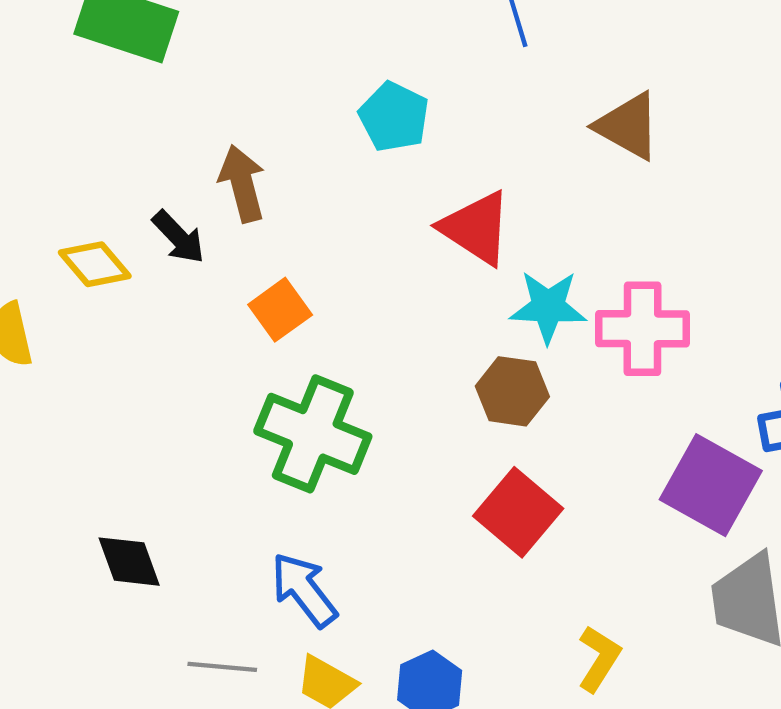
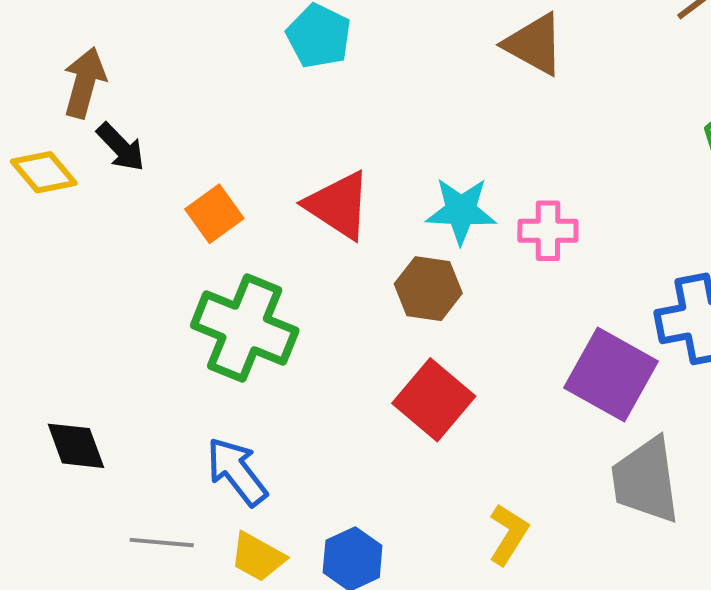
brown arrow: (242, 184) -> (85, 83), moved, turned 30
red triangle: (476, 228) -> (338, 205), moved
pink cross: (642, 329) -> (548, 231), size x0.7

